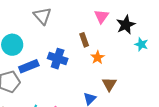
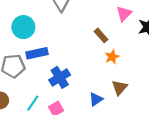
brown rectangle: (84, 40) -> (101, 35), turned -32
blue cross: (58, 59) -> (60, 77), moved, turned 30

